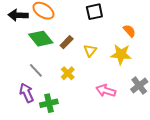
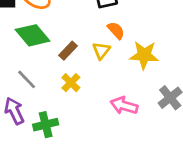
orange semicircle: (129, 31) -> (116, 30), moved
brown rectangle: (67, 42) -> (68, 51), moved

